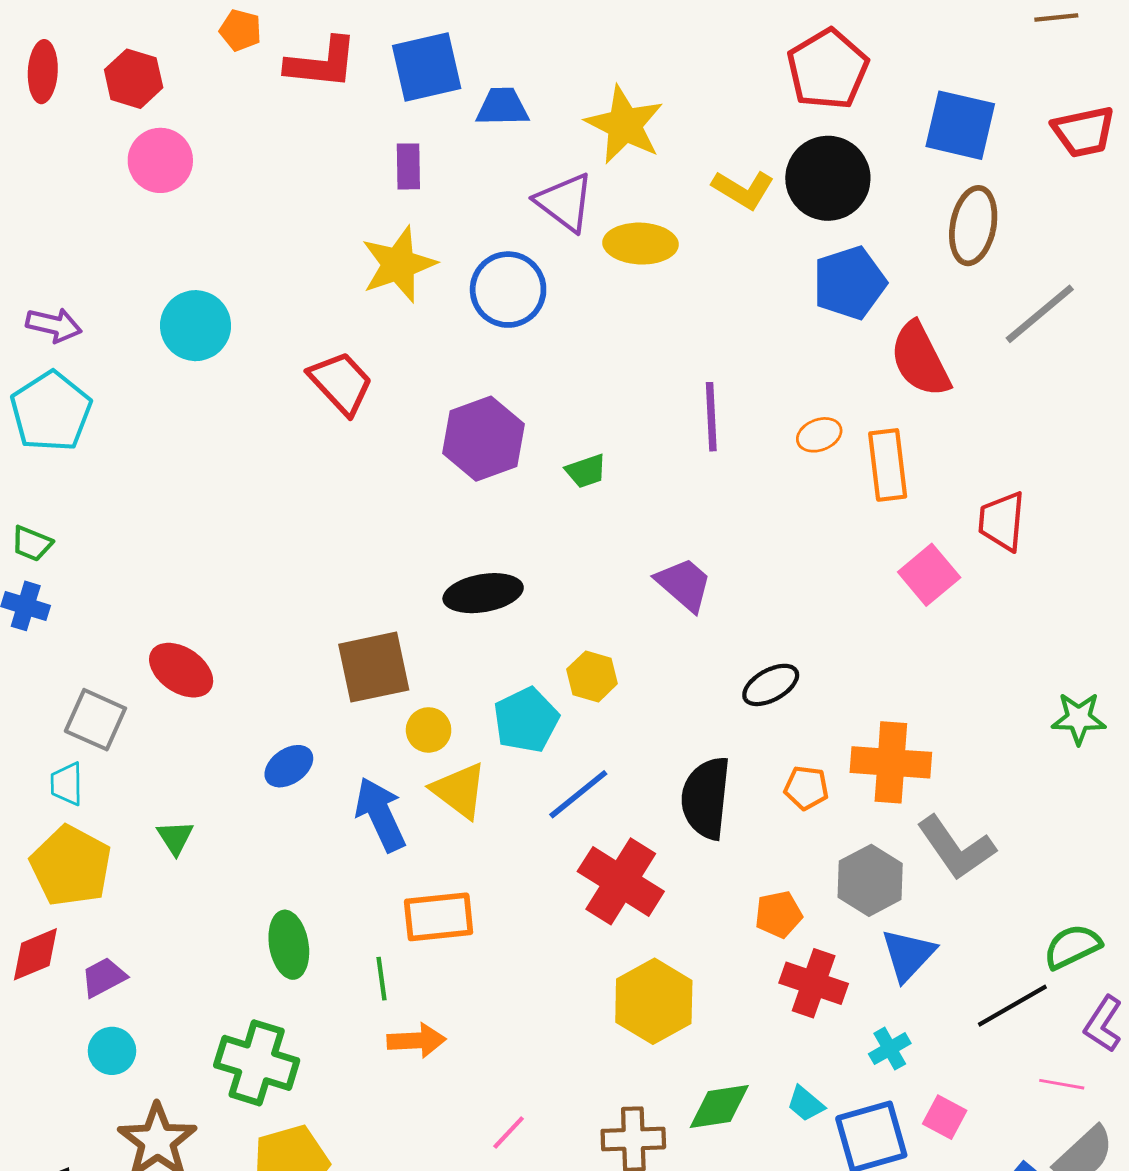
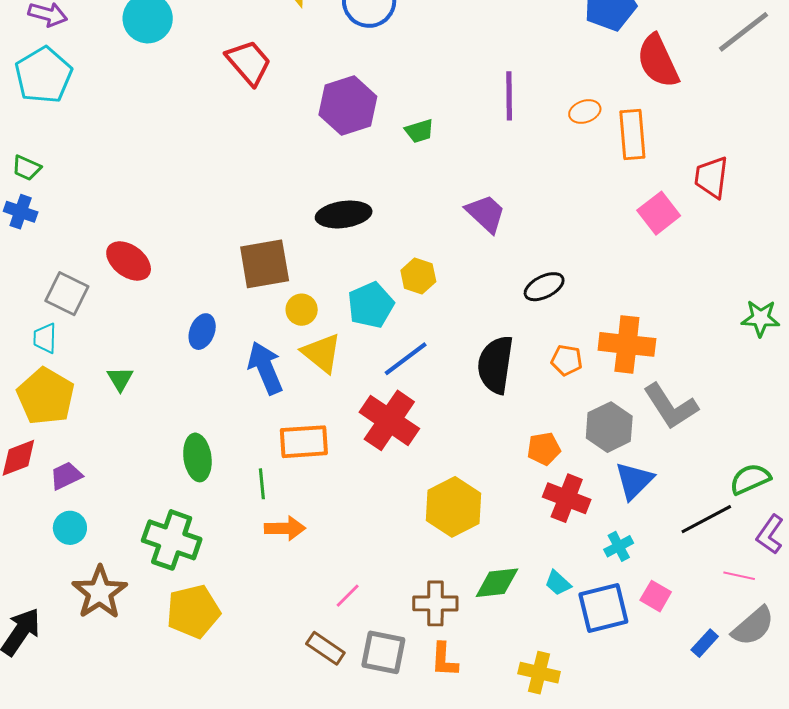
blue ellipse: (289, 766) -> (202, 332), turned -36
red cross: (621, 881) -> (389, 420), moved

